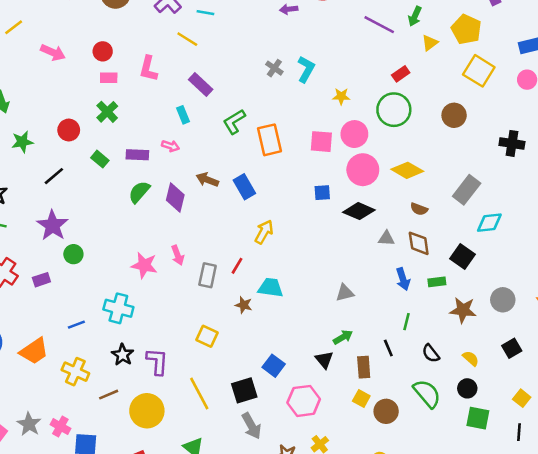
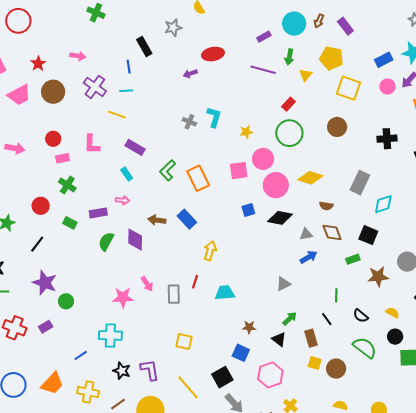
blue arrow: (403, 279) -> (309, 257), moved, turned -90
brown star: (244, 305) -> (249, 327), moved

